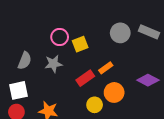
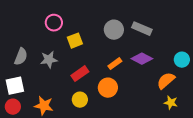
pink circle: (60, 37) -> (54, 23), moved
orange rectangle: (106, 68) -> (115, 64), moved
purple diamond: (148, 80) -> (142, 59), moved
yellow circle: (95, 105) -> (80, 100), moved

